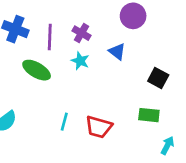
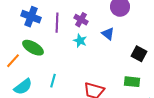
green ellipse: (37, 70) -> (33, 48), moved
cyan line: (64, 122) -> (53, 81), moved

